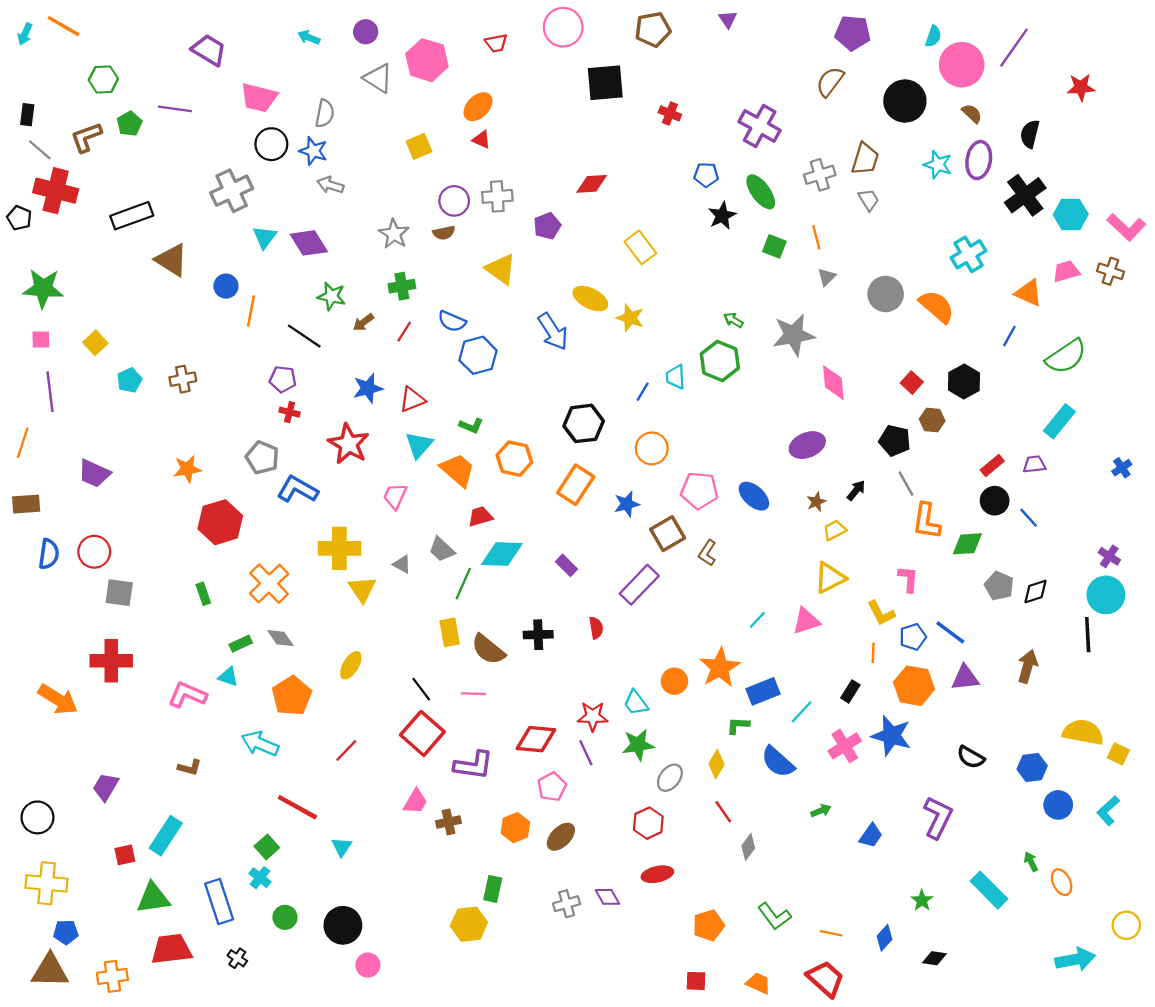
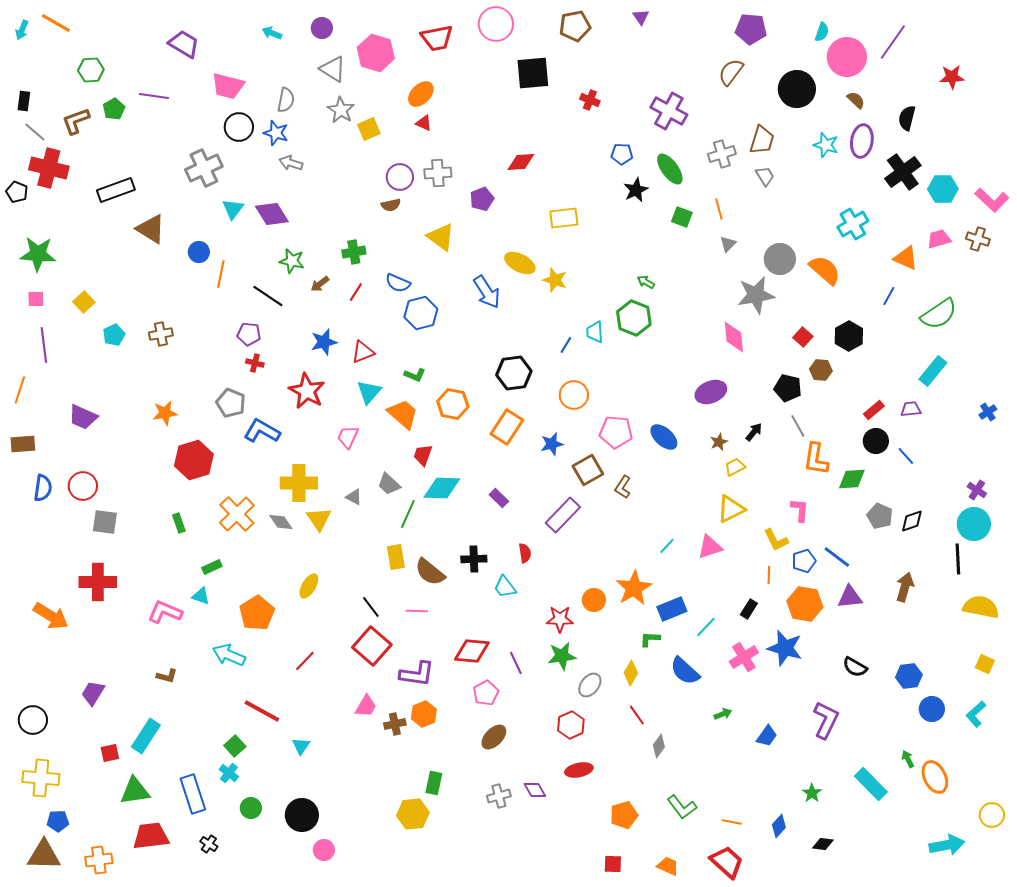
red trapezoid: (496, 43) -> (437, 38), size x1.6
gray star: (394, 234) -> (341, 110), moved
yellow rectangle: (640, 247) -> (564, 218), turned -60
gray star: (794, 335) -> (756, 295), moved
red trapezoid: (480, 517) -> (423, 455), turned -55
gray diamond: (280, 638) -> (281, 522), moved
cyan trapezoid: (636, 703) -> (505, 587), moved
red star: (593, 716) -> (560, 619), moved
yellow semicircle: (1083, 732) -> (981, 607), moved
orange hexagon: (515, 828) -> (424, 714), moved
orange ellipse: (1062, 882) -> (935, 777), size x1.4

